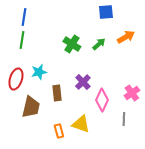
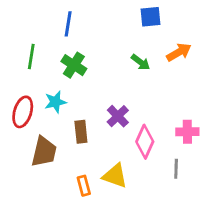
blue line: (24, 17) -> (68, 24), moved
green cross: (72, 44) -> (74, 65), moved
green arrow: (99, 44) -> (141, 62), turned 80
pink cross: (132, 93) -> (187, 132), turned 35

